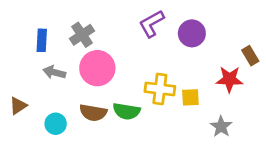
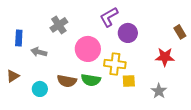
purple circle: (192, 33) -> (128, 33), moved
blue rectangle: (42, 40) -> (19, 38), moved
brown rectangle: (250, 56) -> (180, 32), moved
pink circle: (97, 68) -> (88, 49), moved
yellow square: (190, 97) -> (129, 81), moved

